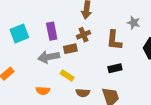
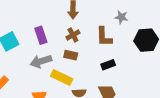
brown rectangle: (70, 49) -> (71, 55), moved, turned 32
yellow rectangle: (67, 76) -> (62, 77), size x1.5

